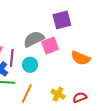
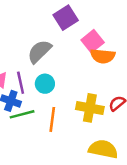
pink square: (50, 45) -> (93, 41), moved
yellow cross: (58, 94) -> (90, 108), size x1.5

